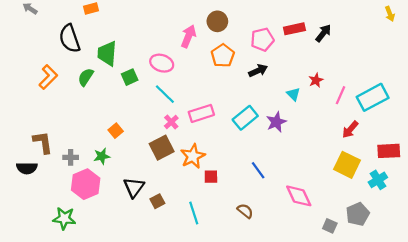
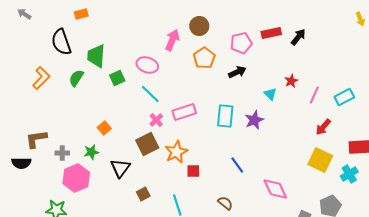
cyan rectangle: (373, 97) -> (344, 97), size x0.7
cyan rectangle: (245, 118) -> (225, 116), turned -45
brown L-shape: (43, 142) -> (36, 139), turned -90
black triangle: (134, 187) -> (120, 168), moved

